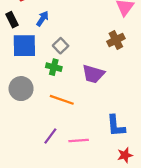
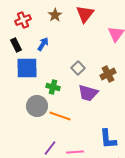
brown cross: (116, 40) -> (108, 74), moved
gray square: (61, 46) -> (78, 68), moved
gray circle: (21, 89) -> (37, 106), moved

